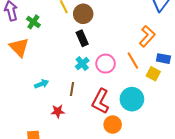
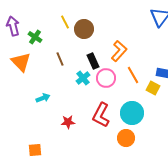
orange L-shape: (147, 36) -> (119, 51), moved
black rectangle: (82, 38) -> (93, 61), moved
brown line: (72, 89) -> (60, 59), moved, turned -32
red star: (58, 111) -> (68, 122), moved
orange circle: (113, 125) -> (126, 138), moved

